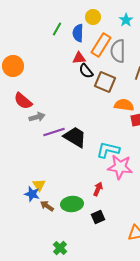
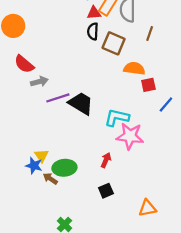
red triangle: (79, 58) -> (94, 13), moved
black semicircle: (86, 71) -> (93, 31), turned 42
green ellipse: (72, 204) -> (64, 168), moved

